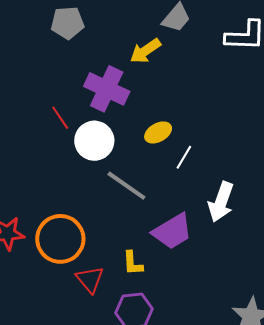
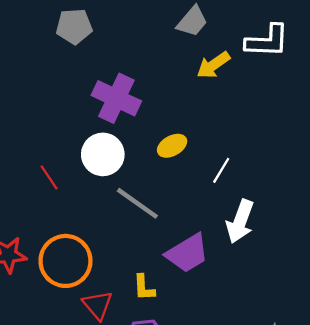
yellow arrow: (145, 51) -> (213, 65), moved
red line: (60, 118) -> (49, 177), moved
white line: (184, 157) -> (221, 170), moved

